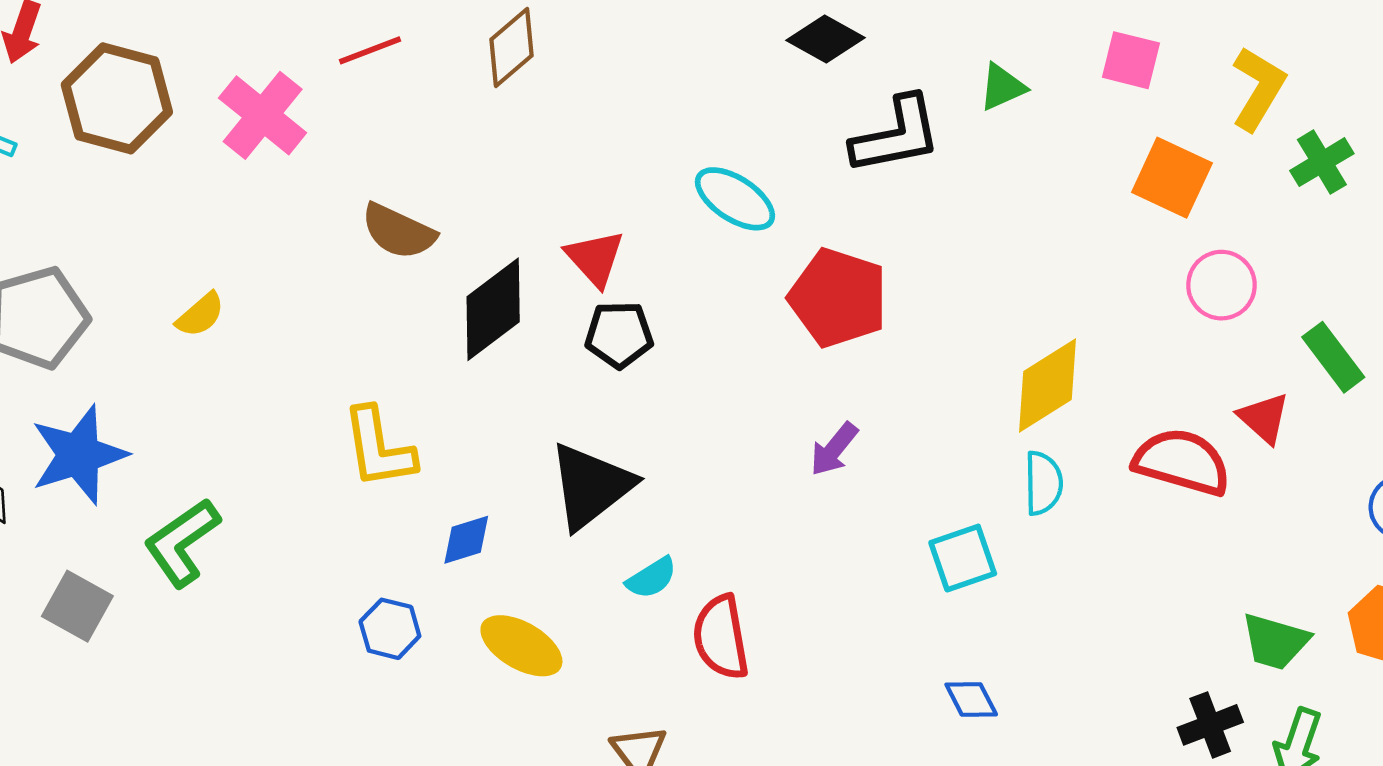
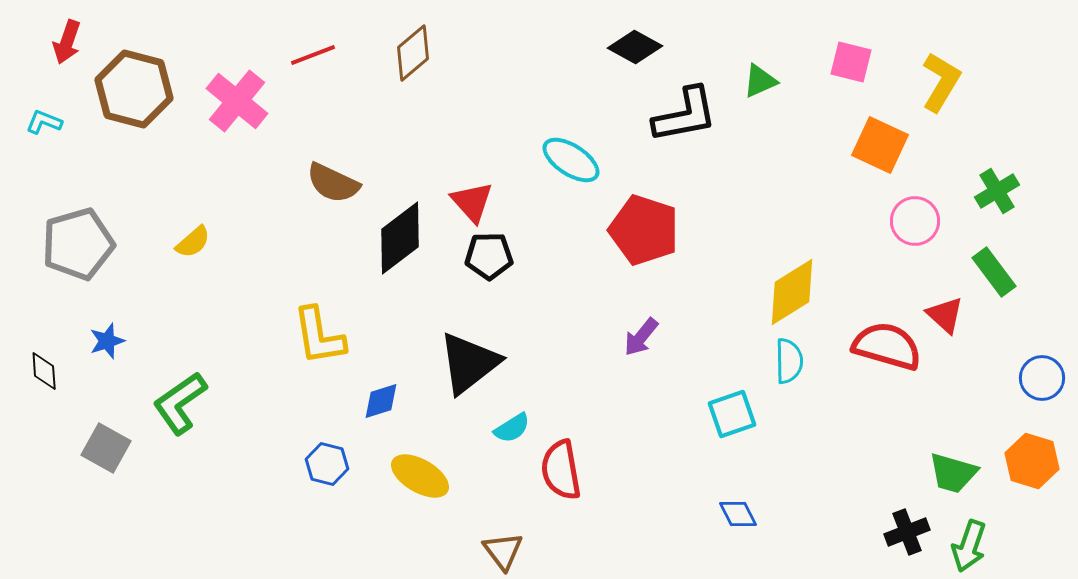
green cross: (1322, 162) -> (997, 191), moved
blue star: (79, 455) -> (107, 341), size x0.5

